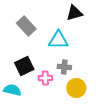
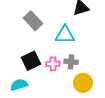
pink cross: (45, 78) -> (53, 64), moved
cyan semicircle: (12, 90) -> (19, 85), turned -30

